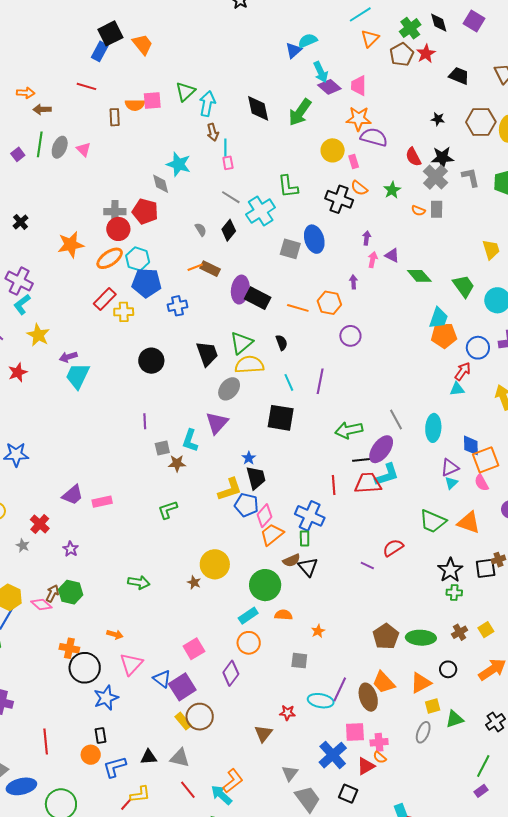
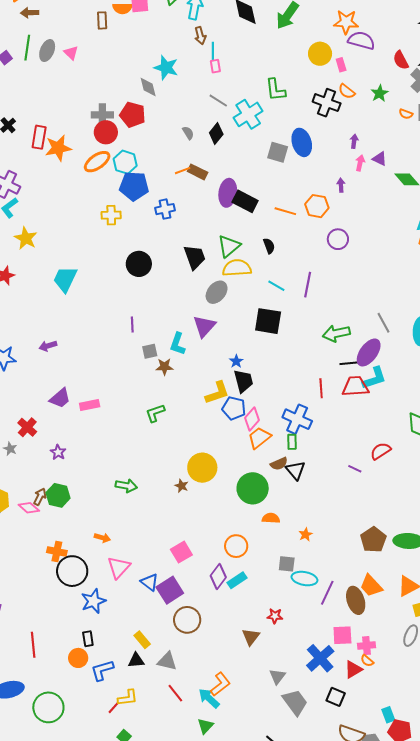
red rectangle: (105, 299) -> (39, 137), moved, turned -35
purple arrow: (68, 357) -> (48, 346), moved
cyan line: (289, 382) -> (276, 286), turned -36
cyan rectangle: (248, 616) -> (237, 580), moved
cyan ellipse: (321, 701) -> (304, 579), moved
yellow rectangle: (183, 721) -> (142, 640), moved

